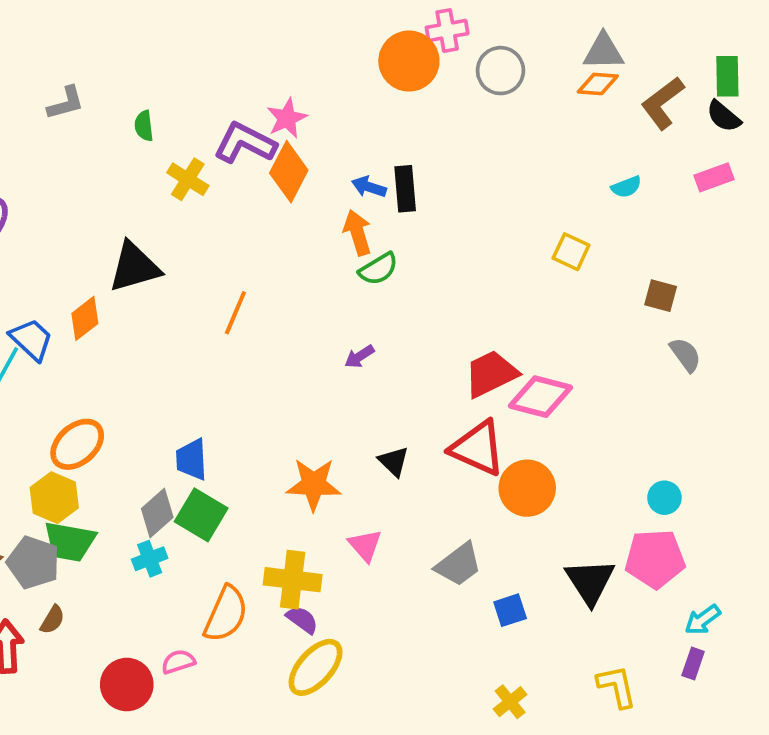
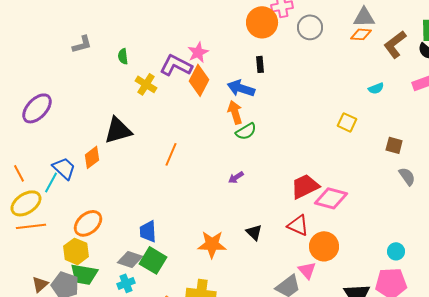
blue arrow: (369, 187) -> (241, 88), size x1.5
black rectangle: (405, 189) -> (260, 64), moved, size x0.7
red triangle: (478, 448) -> (298, 225), size x0.7
gray diamond: (157, 513) -> (130, 259), turned 60
pink triangle: (365, 545) -> (307, 270), moved

